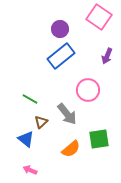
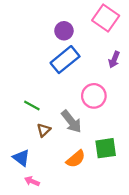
blue triangle: (26, 139) -> (21, 158), moved

